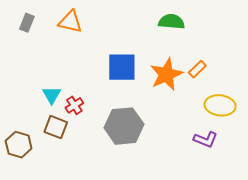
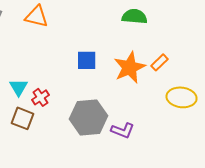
blue square: (122, 67) -> (87, 60), size x0.7
purple L-shape: (206, 139) -> (123, 130), moved

